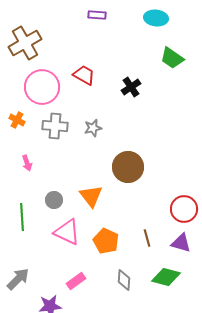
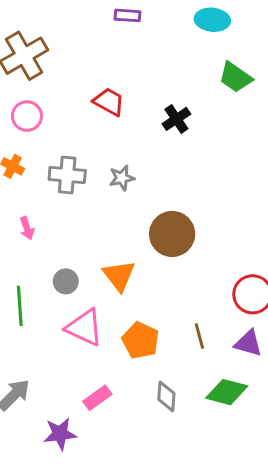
pink circle: (42, 87) -> (27, 116), moved, size x0.6

